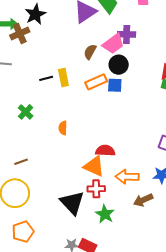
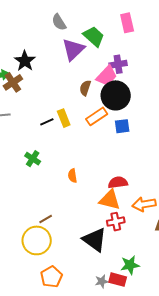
black circle: (119, 65) -> (116, 95), size x1.5
blue square: (115, 85) -> (122, 126), moved
orange semicircle: (63, 128) -> (72, 176), moved
brown line: (21, 162) -> (46, 219), moved
green star: (105, 214) -> (130, 265), moved, turned -30

